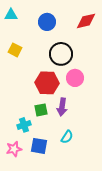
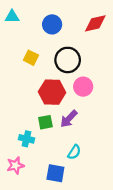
yellow square: (15, 50) -> (31, 58), moved
purple arrow: (62, 107) -> (69, 119), turned 36
cyan cross: (24, 125) -> (27, 139), turned 32
blue square: (39, 146) -> (55, 173), moved

